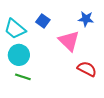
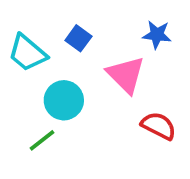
cyan circle: (19, 55) -> (64, 100), moved
green line: (23, 77) -> (42, 140), turned -56

